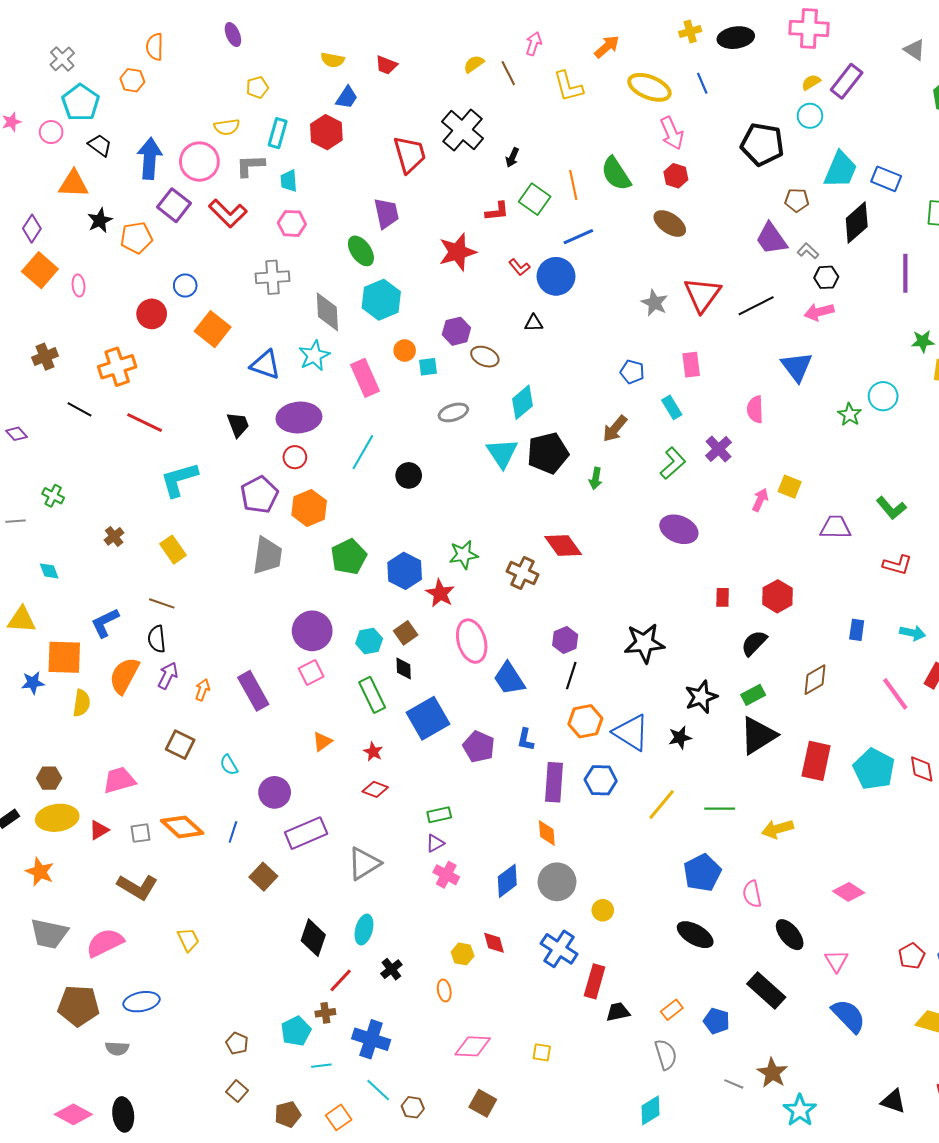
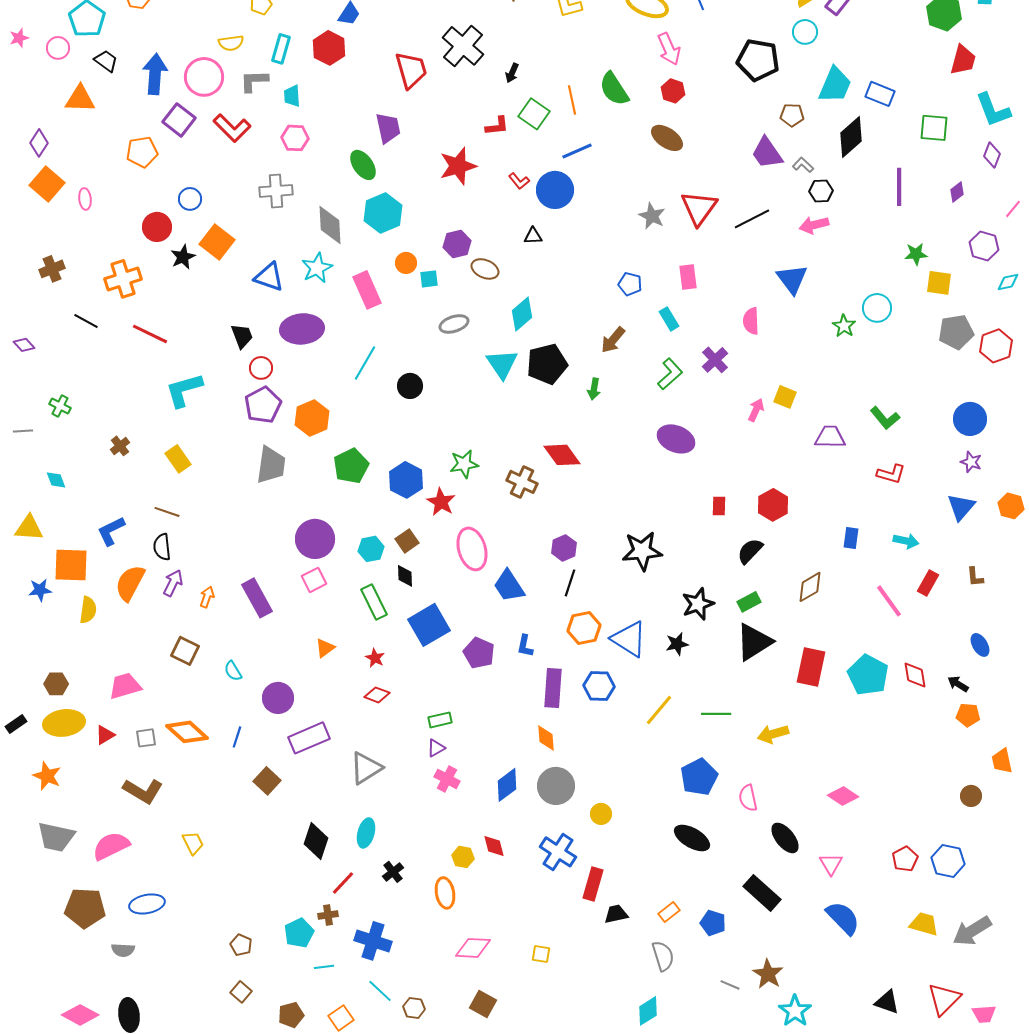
black star: (100, 220) -> (183, 257), moved
red circle: (295, 457) -> (261, 368), moved
orange ellipse: (444, 990) -> (445, 893), size x1.4

